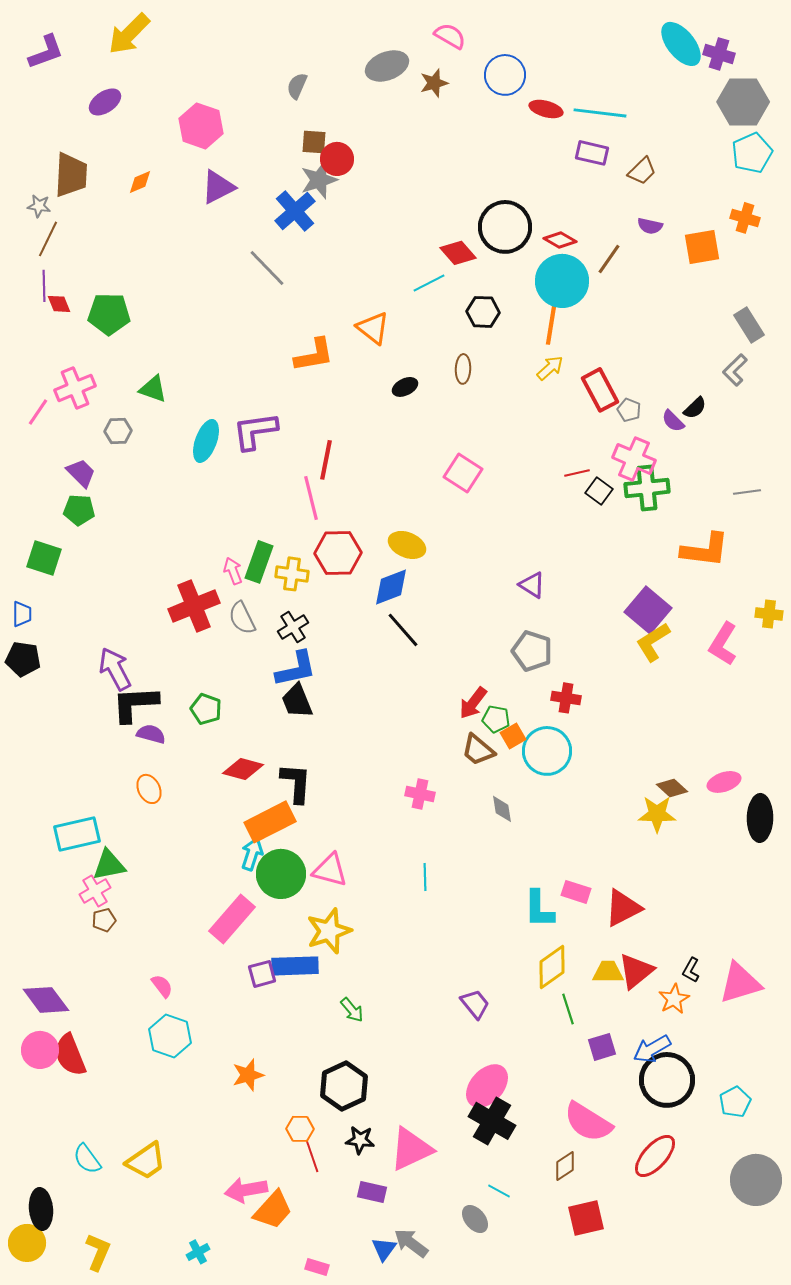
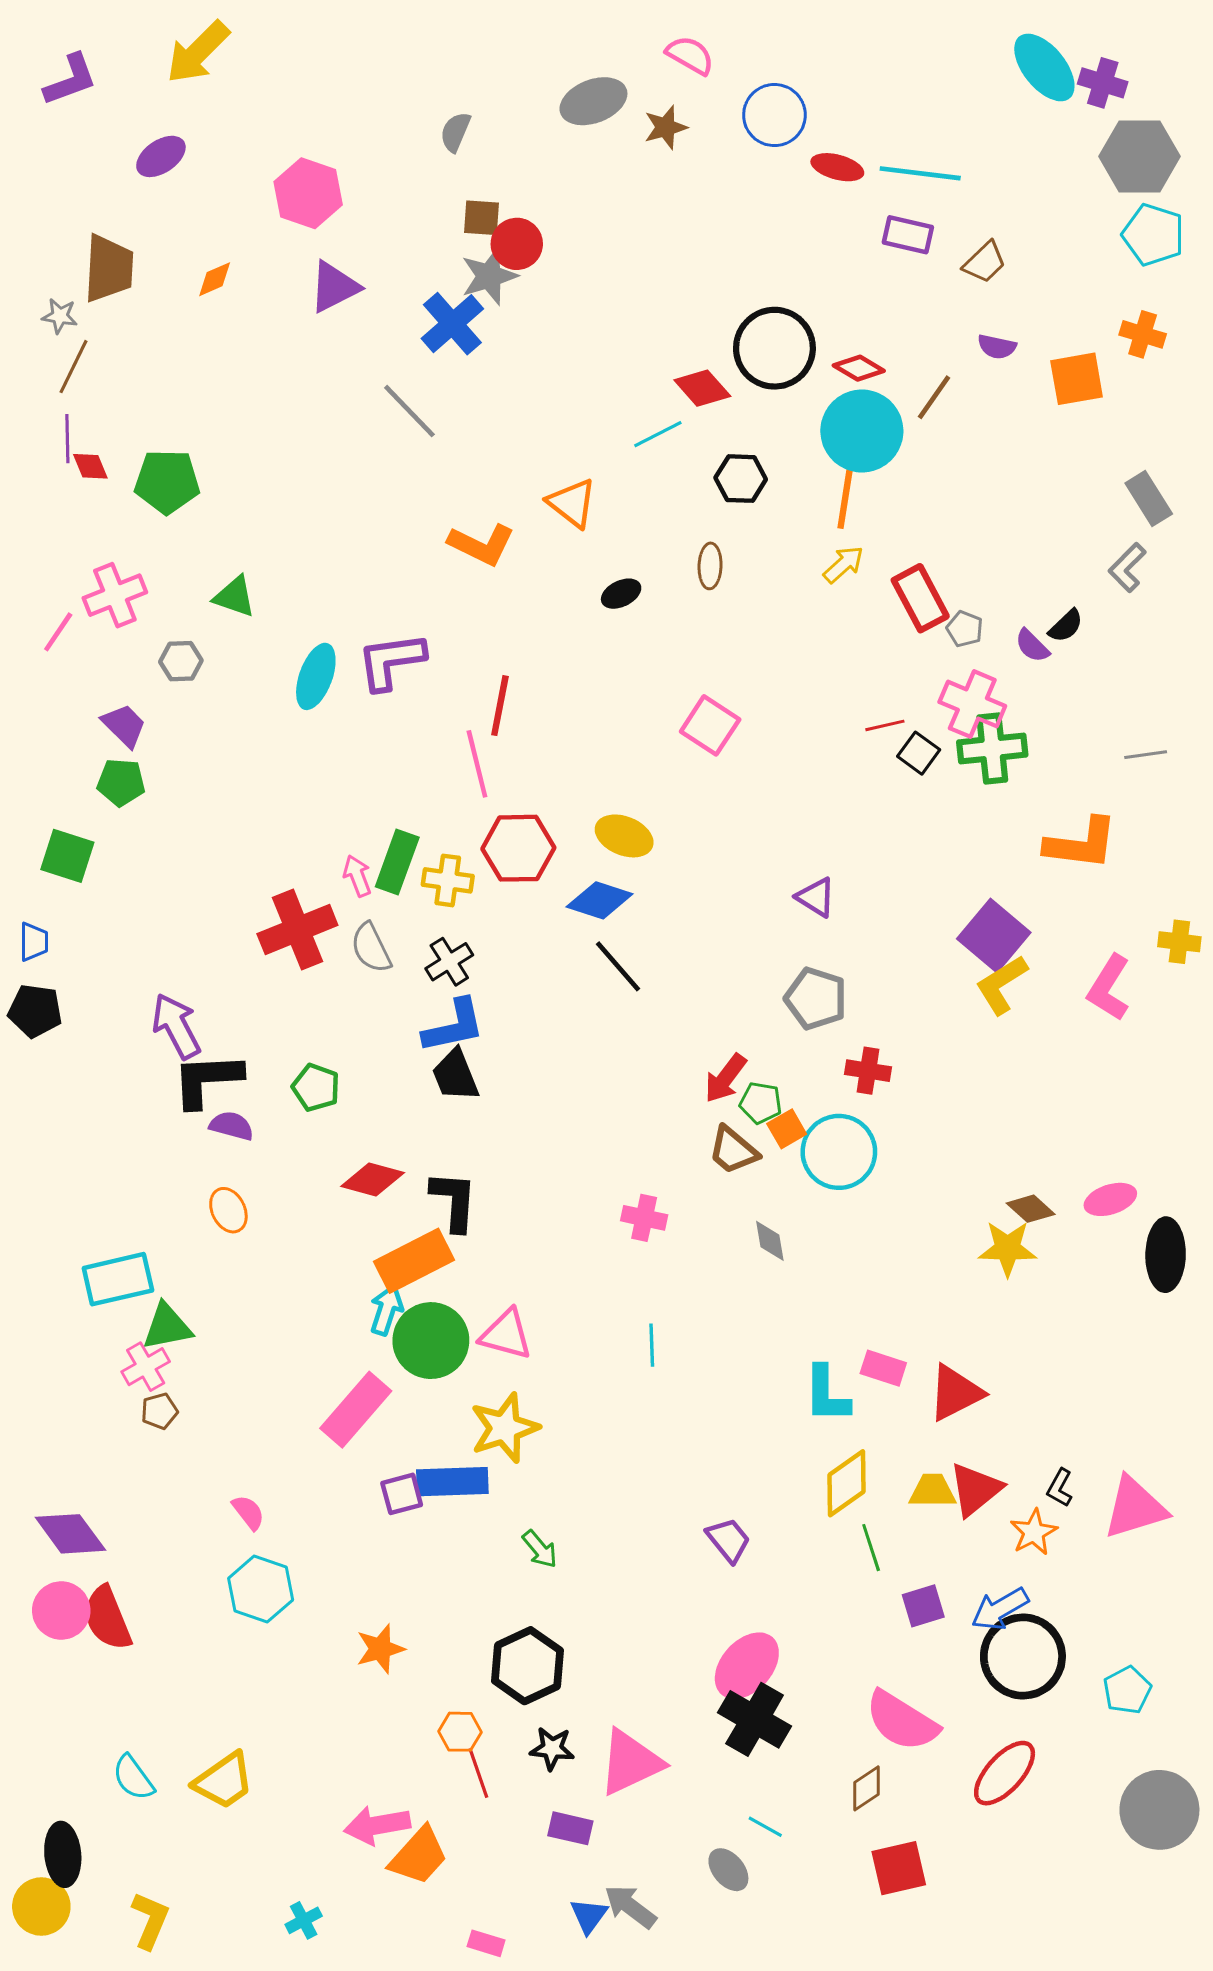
cyan pentagon: (752, 153) -> (1153, 235), turned -30
orange L-shape: (314, 355) -> (481, 545), turned 36
blue diamond: (391, 587) -> (600, 900), turned 39

